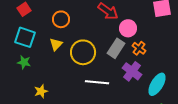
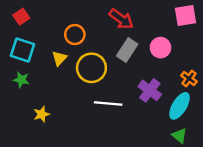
orange circle: (61, 19) -> (75, 35), moved
pink circle: (128, 28) -> (160, 48), moved
gray rectangle: (116, 48) -> (127, 50), moved
orange cross: (139, 48) -> (189, 79), moved

